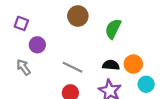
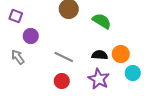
green semicircle: (113, 29) -> (102, 21), turned 96

